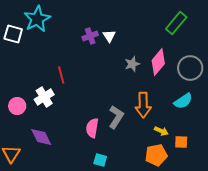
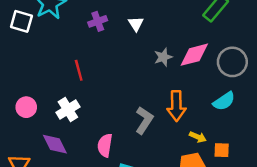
purple cross: (90, 36) -> (98, 21), moved
pink diamond: (158, 62) -> (194, 55), turned 36
white cross: (44, 97) -> (68, 110), moved
pink semicircle: (92, 128) -> (105, 145), moved

